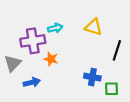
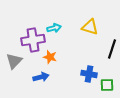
blue arrow: (32, 82) -> (41, 77), moved

